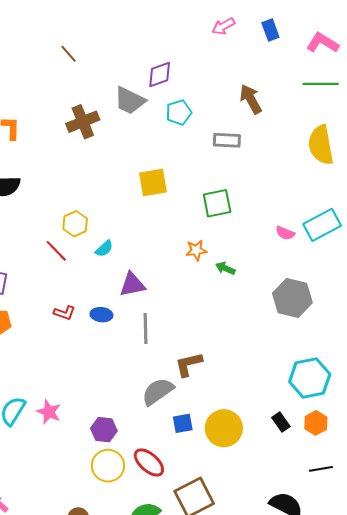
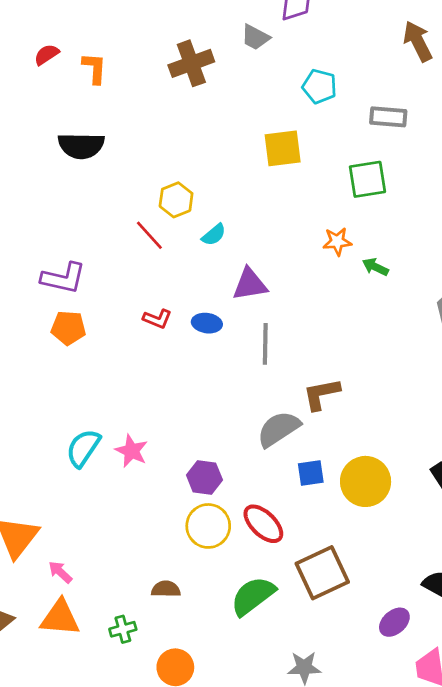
gray trapezoid: (130, 101) -> (255, 37), size x0.7
cyan pentagon: (179, 112) -> (320, 86), moved, turned 30
gray rectangle: (227, 140) -> (388, 117), moved

